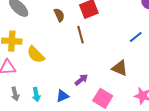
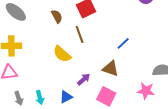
blue line: (136, 37) -> (123, 43), moved
yellow semicircle: (36, 55) -> (62, 54), moved
brown triangle: (120, 68) -> (110, 68), moved

